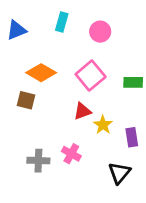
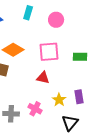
pink square: (91, 75) -> (49, 52), turned 35
red triangle: (82, 111) -> (43, 78), turned 32
yellow star: (103, 125) -> (59, 100), moved

